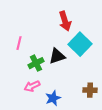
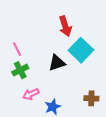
pink line: (19, 43) -> (17, 49), turned -40
green cross: (36, 63) -> (20, 70), moved

